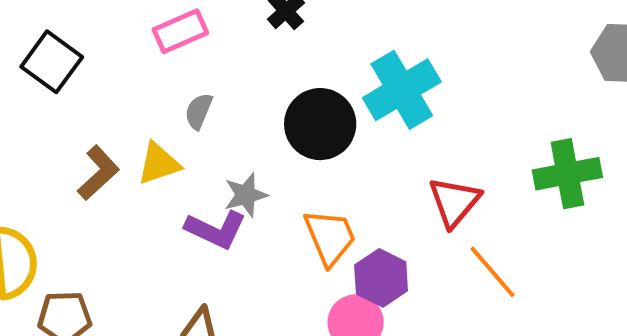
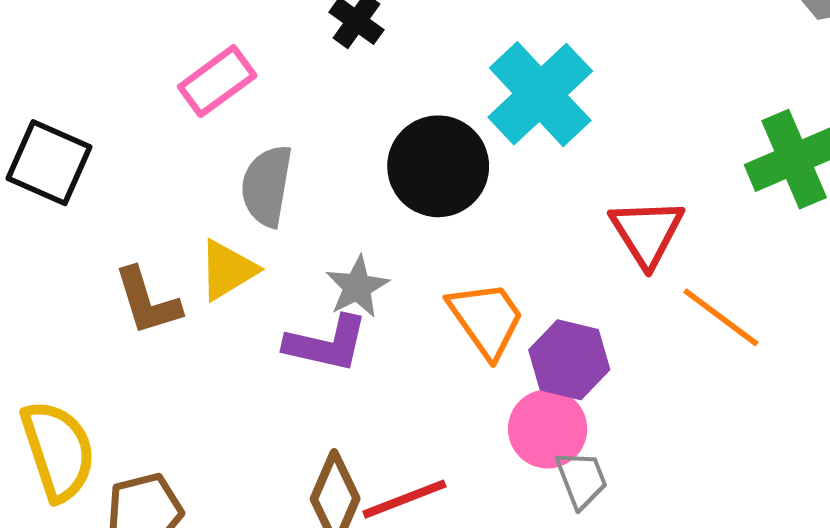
gray semicircle: (199, 111) -> (267, 186), size x1.5
brown L-shape: (98, 173) -> (147, 301), turned 128

